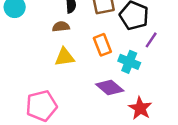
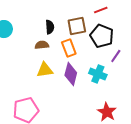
orange rectangle: (102, 45) -> (69, 48), moved
purple diamond: (110, 87) -> (71, 74), moved, turned 65

